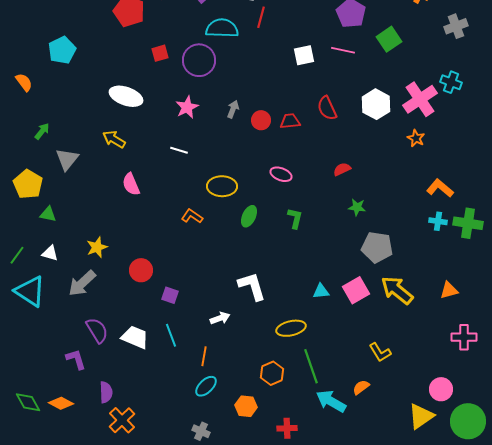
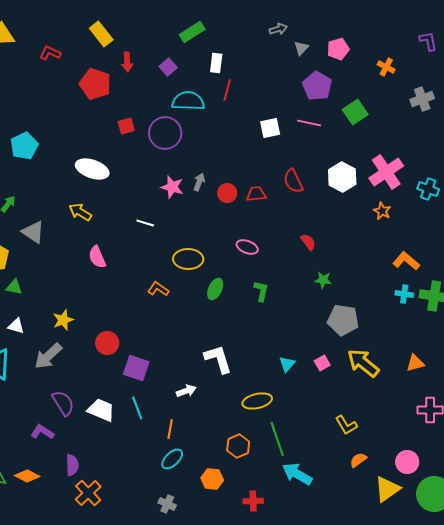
cyan pentagon: (62, 50) -> (24, 146), moved
cyan cross: (451, 82) -> (428, 189), moved
pink star: (187, 107) -> (172, 187), moved, turned -30
gray triangle: (67, 159) -> (33, 232), turned -35
red semicircle: (342, 169) -> (308, 242), turned 78
pink square: (356, 290) -> (322, 363), size x0.6
cyan triangle: (321, 291) -> (287, 364), turned -42
purple square: (170, 295) -> (136, 368), size x1.5
purple L-shape: (76, 359) -> (42, 432), turned -40
orange semicircle: (361, 387) -> (358, 460), moved

